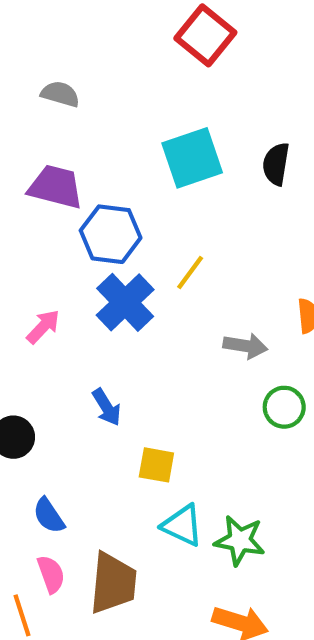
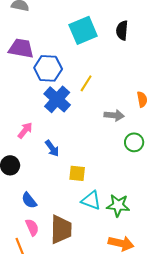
pink arrow: (43, 327) -> (25, 130), moved

